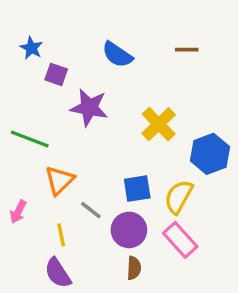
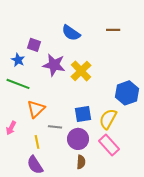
blue star: (31, 48) -> (18, 60), moved
yellow cross: (159, 124) -> (81, 71), moved
gray line: (91, 210) -> (55, 127), turned -32

